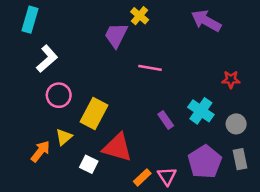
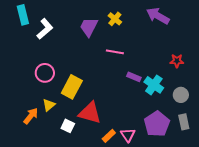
yellow cross: (140, 16) -> (115, 19), moved
cyan rectangle: (30, 20) -> (23, 15), turned -30
white L-shape: (47, 59) -> (45, 29), moved
purple rectangle: (166, 120) -> (134, 77), moved, turned -32

